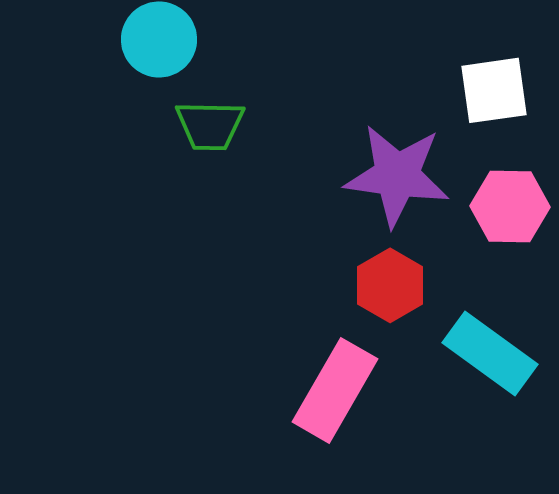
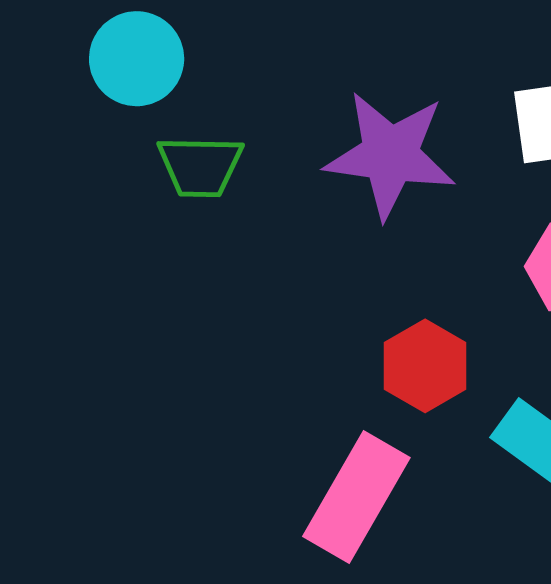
purple star: (397, 175) -> (390, 155), moved

